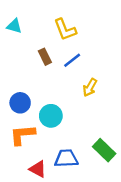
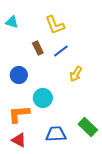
blue circle: (20, 103) -> (19, 75), moved
red triangle: (38, 169) -> (19, 140), moved

